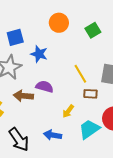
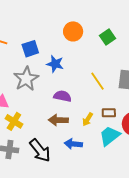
brown rectangle: (90, 94) -> (109, 113), moved
brown arrow: (23, 96) -> (58, 120), moved

